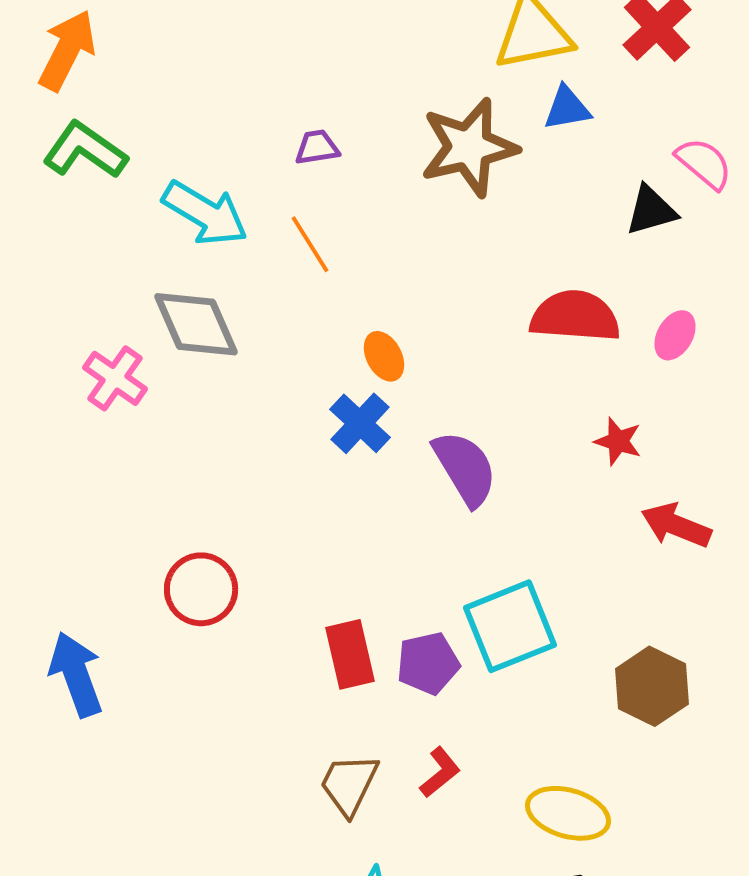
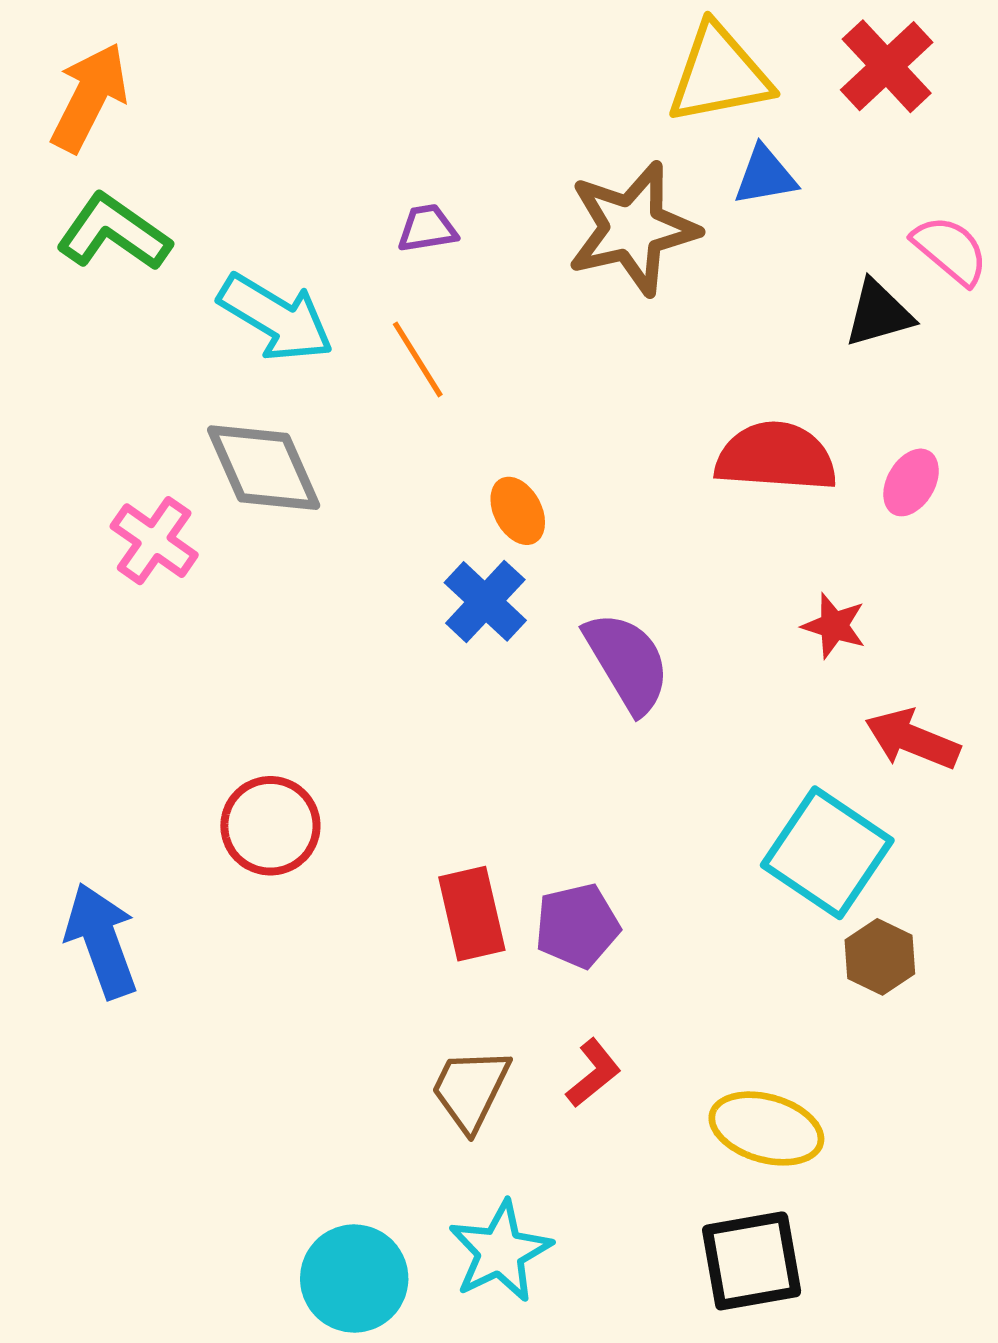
cyan square: (510, 626) -> (827, 853), moved, turned -34
brown hexagon: (652, 686) -> (880, 957), size x0.7

